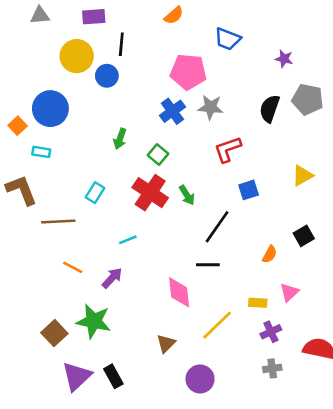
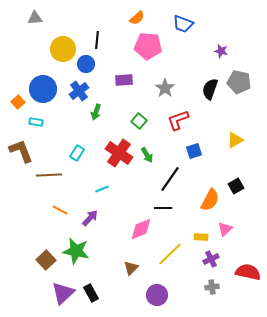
purple rectangle: (94, 17) -> (124, 80), moved
blue trapezoid: (228, 39) -> (183, 24), moved
pink pentagon: (188, 72) -> (148, 46), moved
gray star: (211, 107) -> (165, 88), turned 30
blue cross: (172, 111) -> (79, 91), moved
green square: (158, 155) -> (139, 121), moved
orange semicircle: (270, 254) -> (210, 200), size x1.6
pink diamond: (179, 292) -> (141, 229), turned 75

